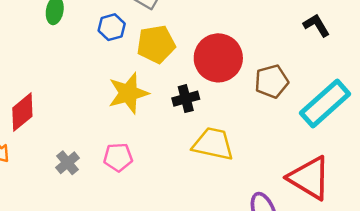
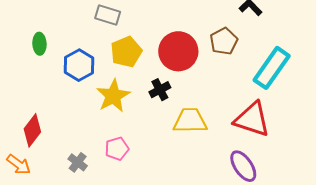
blue hexagon: (112, 27) -> (79, 65), moved, size x1.4
brown pentagon: (272, 81) -> (224, 41), moved
red triangle: (309, 178) -> (252, 119), moved

